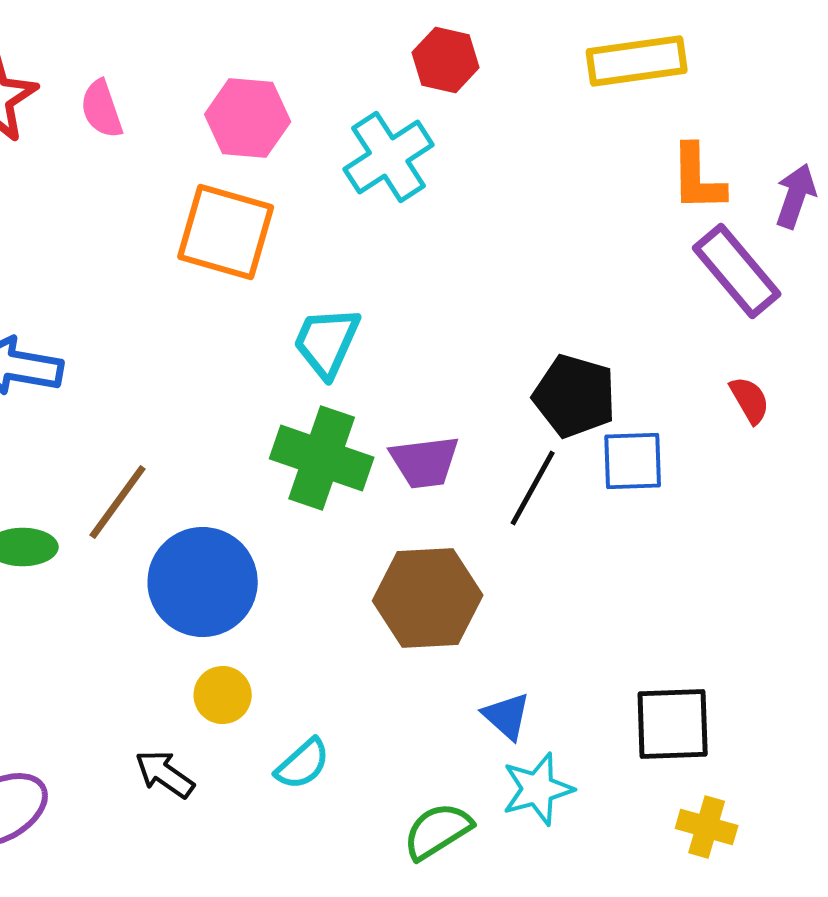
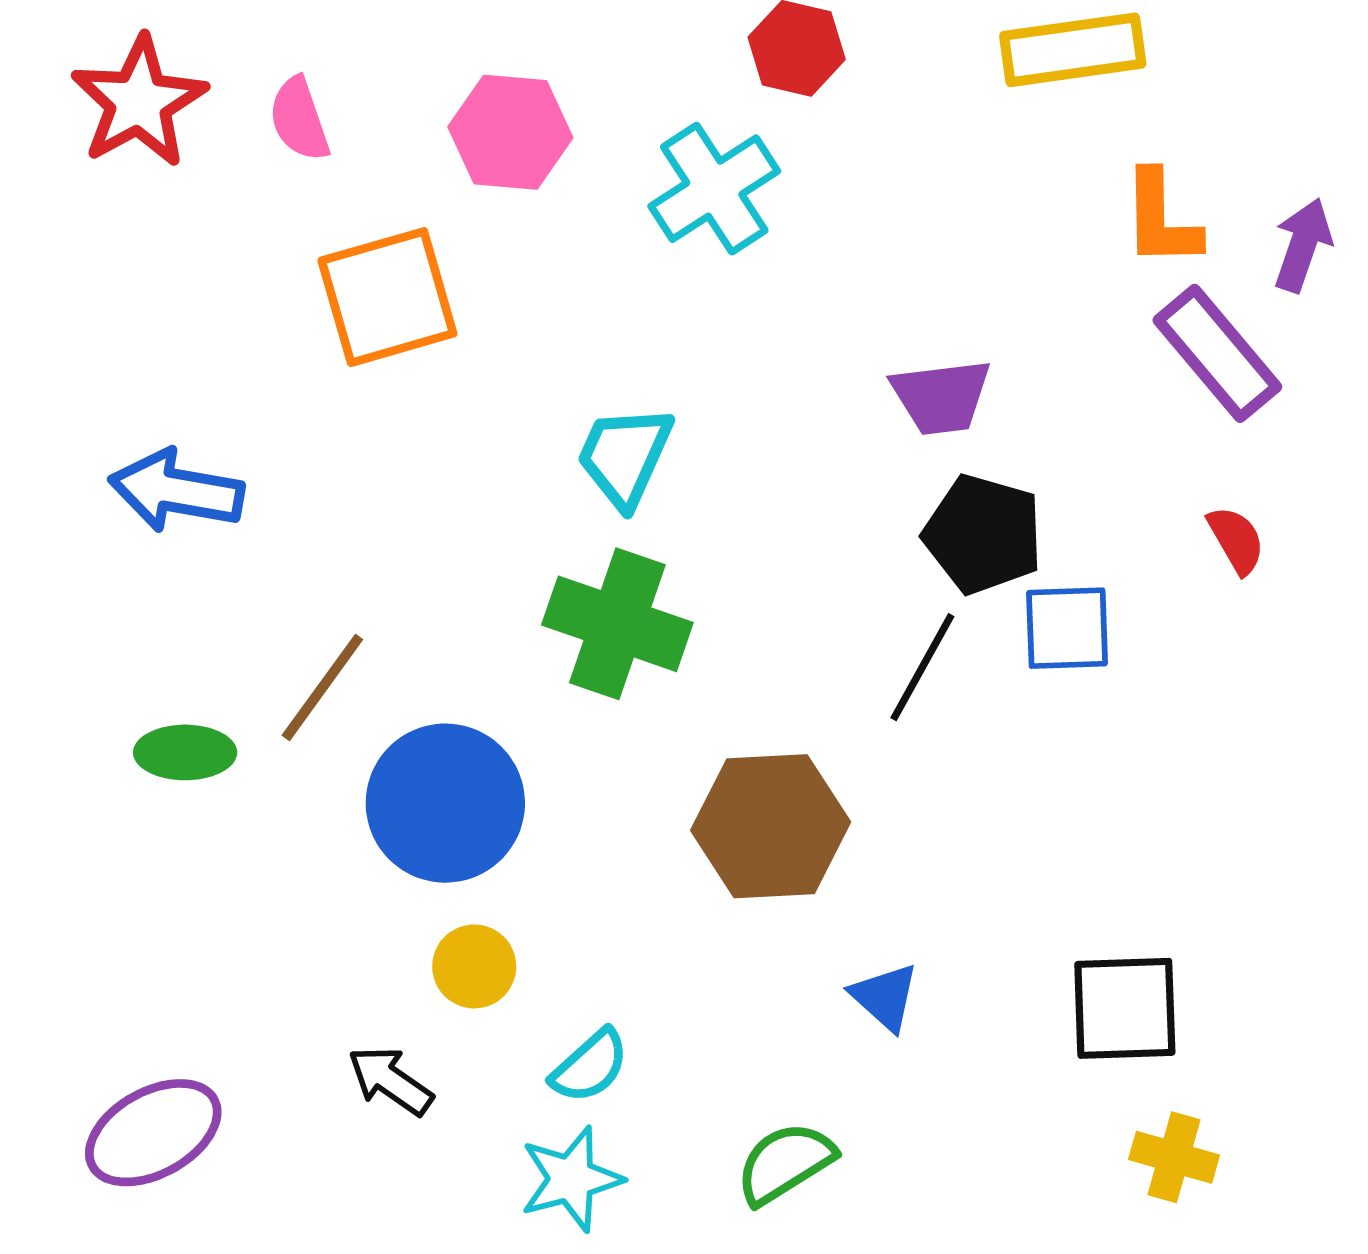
orange square: (226, 232) -> (387, 297), moved, turned -32
purple trapezoid: (425, 462) -> (941, 397), moved
cyan star: (538, 789) -> (571, 1179), moved

